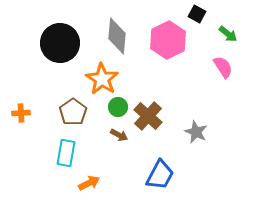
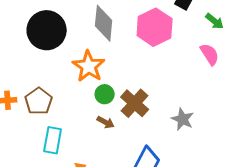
brown pentagon: (73, 112) -> (39, 101), moved

